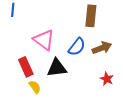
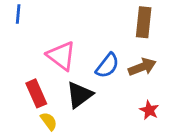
brown rectangle: (91, 16) -> (144, 22), moved
black triangle: (57, 68) -> (79, 95), turned -30

